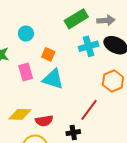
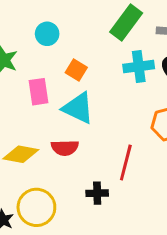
green rectangle: (76, 19) -> (126, 22), turned -30
red line: (89, 110) -> (126, 162), turned -30
red semicircle: (44, 121) -> (65, 148), moved

